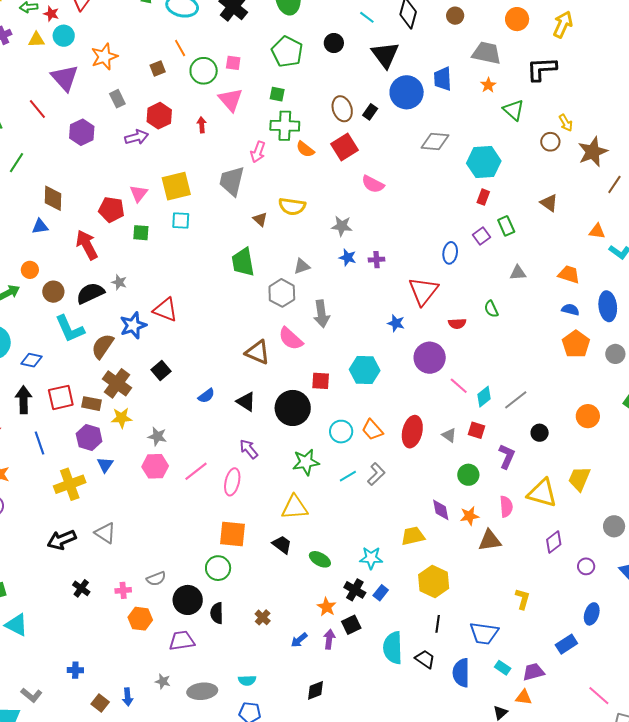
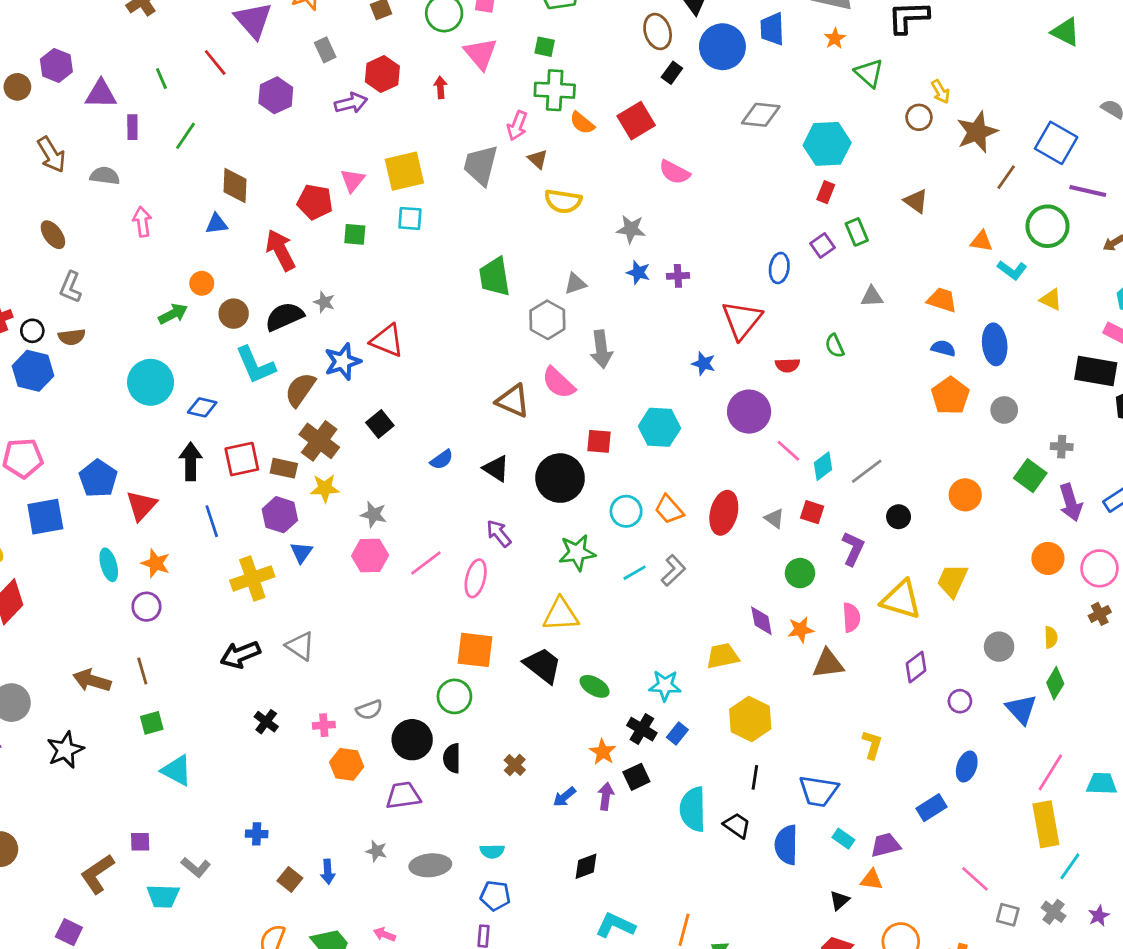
brown ellipse: (342, 109) -> (658, 32), moved
brown triangle: (260, 219) -> (538, 159), moved
black trapezoid: (282, 545) -> (543, 665), size x1.4

